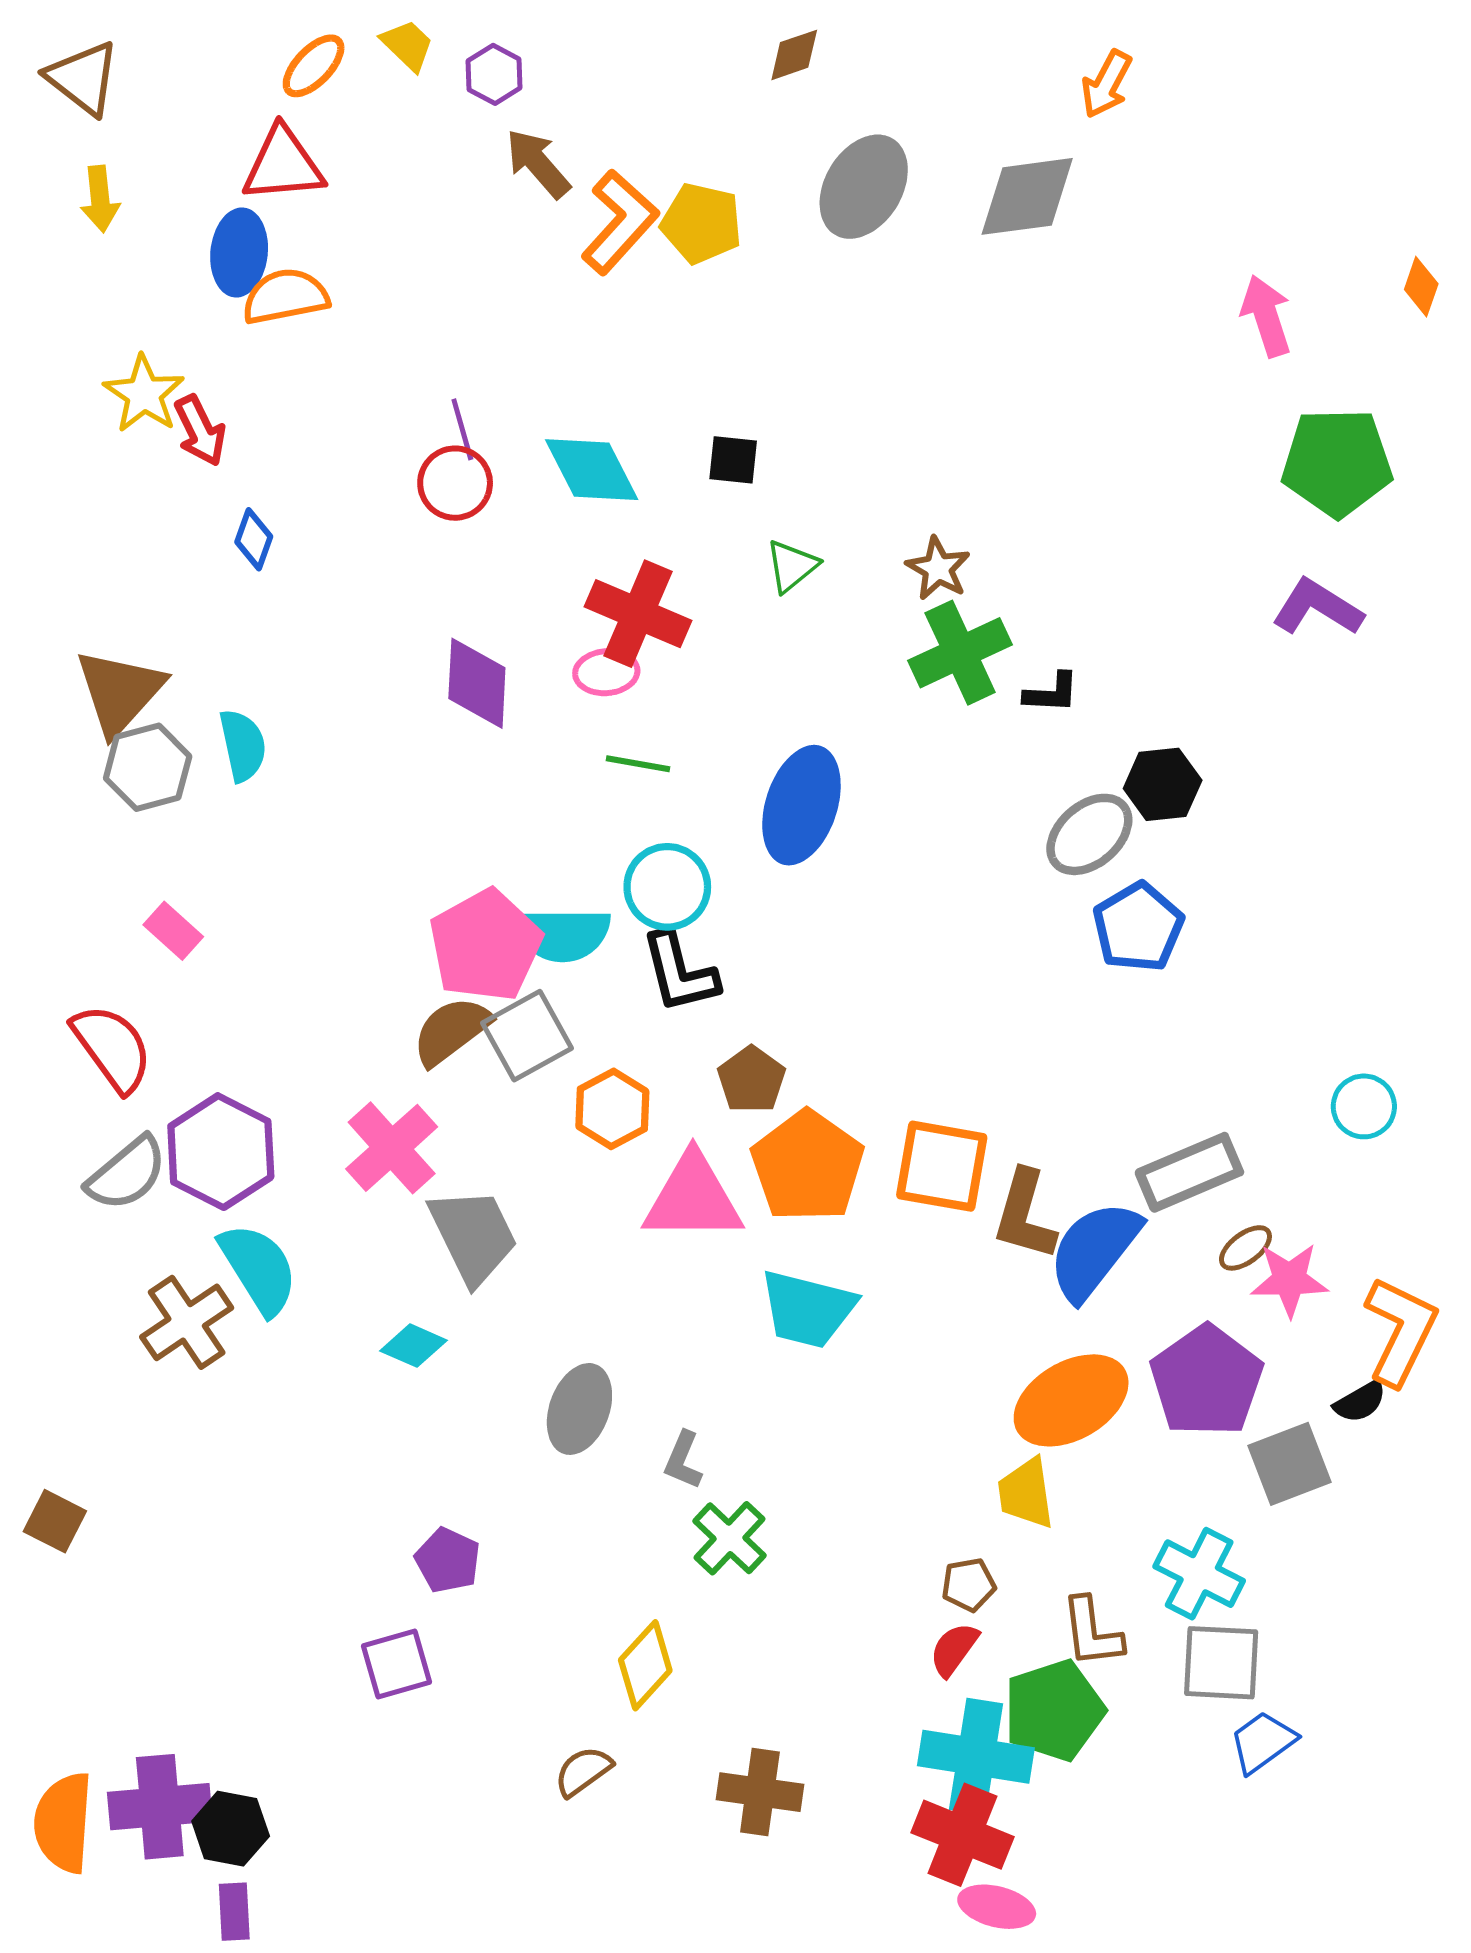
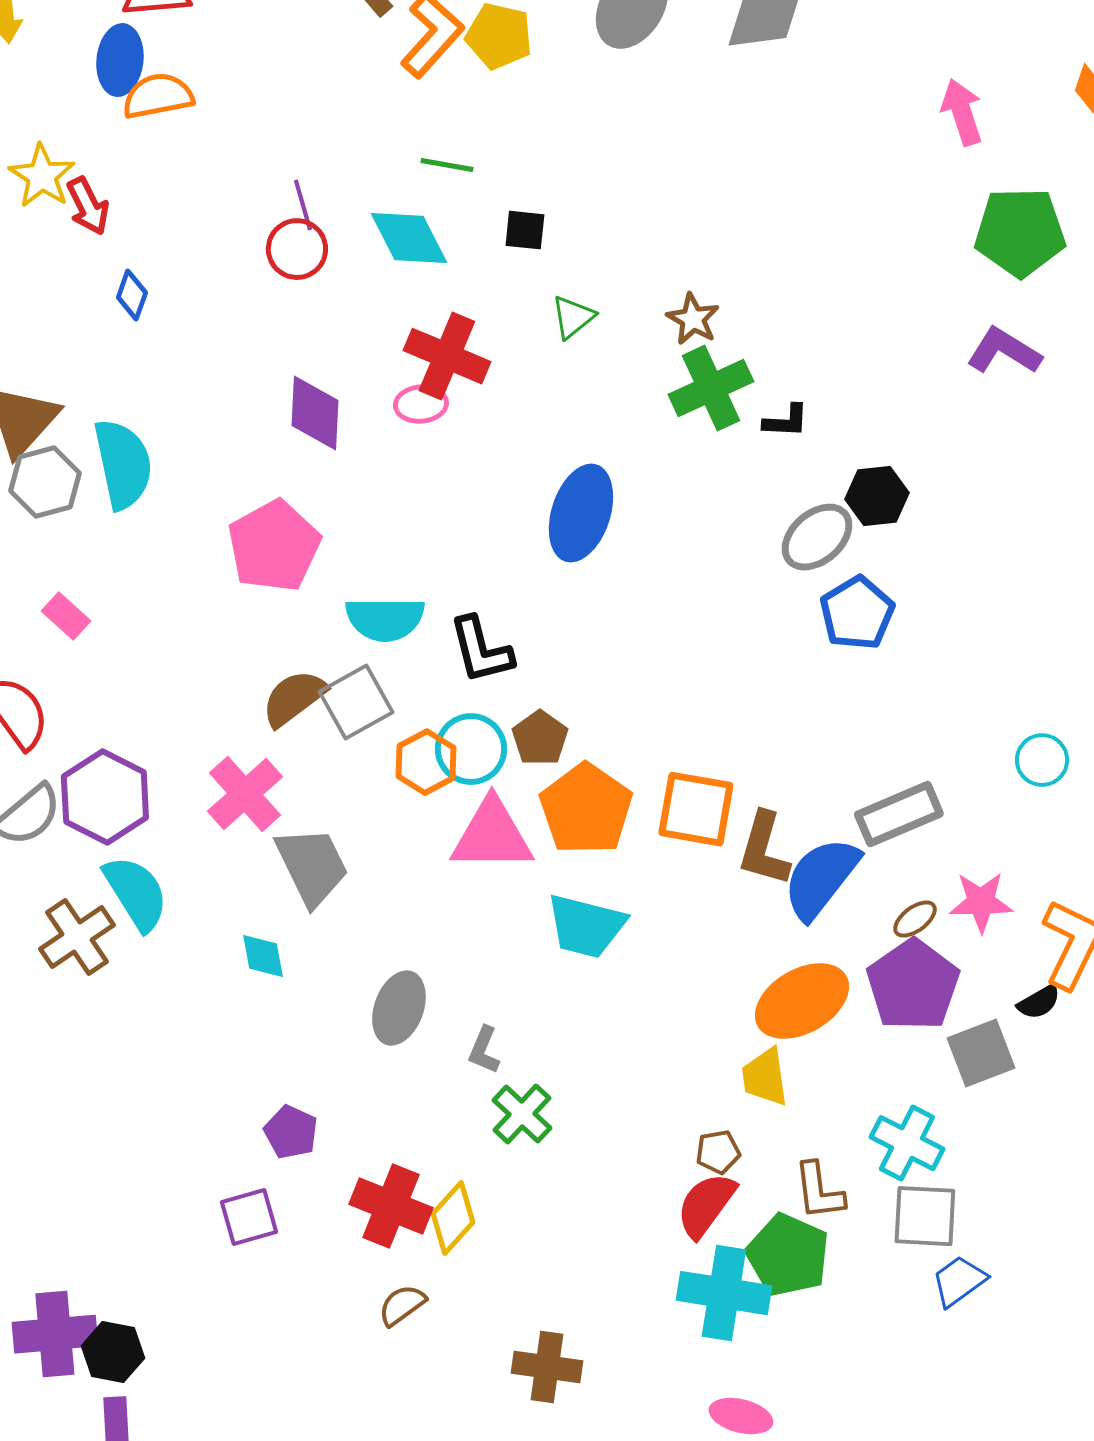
cyan semicircle: (243, 745) -> (123, 464), size x1.5
green line: (638, 764) -> (447, 165), moved
cyan circle: (667, 887) -> (471, 749), moved
pink pentagon: (486, 945) -> (274, 546), moved
brown ellipse: (1246, 1248) -> (915, 919), moved
cyan diamond: (414, 1346) -> (263, 956), turned 56
red semicircle: (954, 1649) -> (706, 1205), size x1.5
green pentagon: (1054, 1710) -> (788, 1255), turned -30
brown cross: (760, 1792) -> (547, 1367), moved
red cross: (962, 1835) -> (391, 1206), moved

